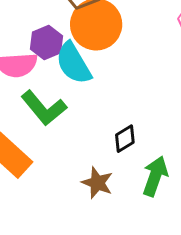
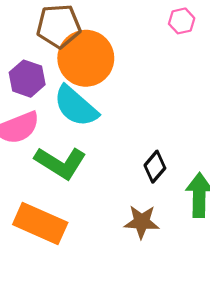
purple hexagon: (46, 43) -> (27, 79), moved

